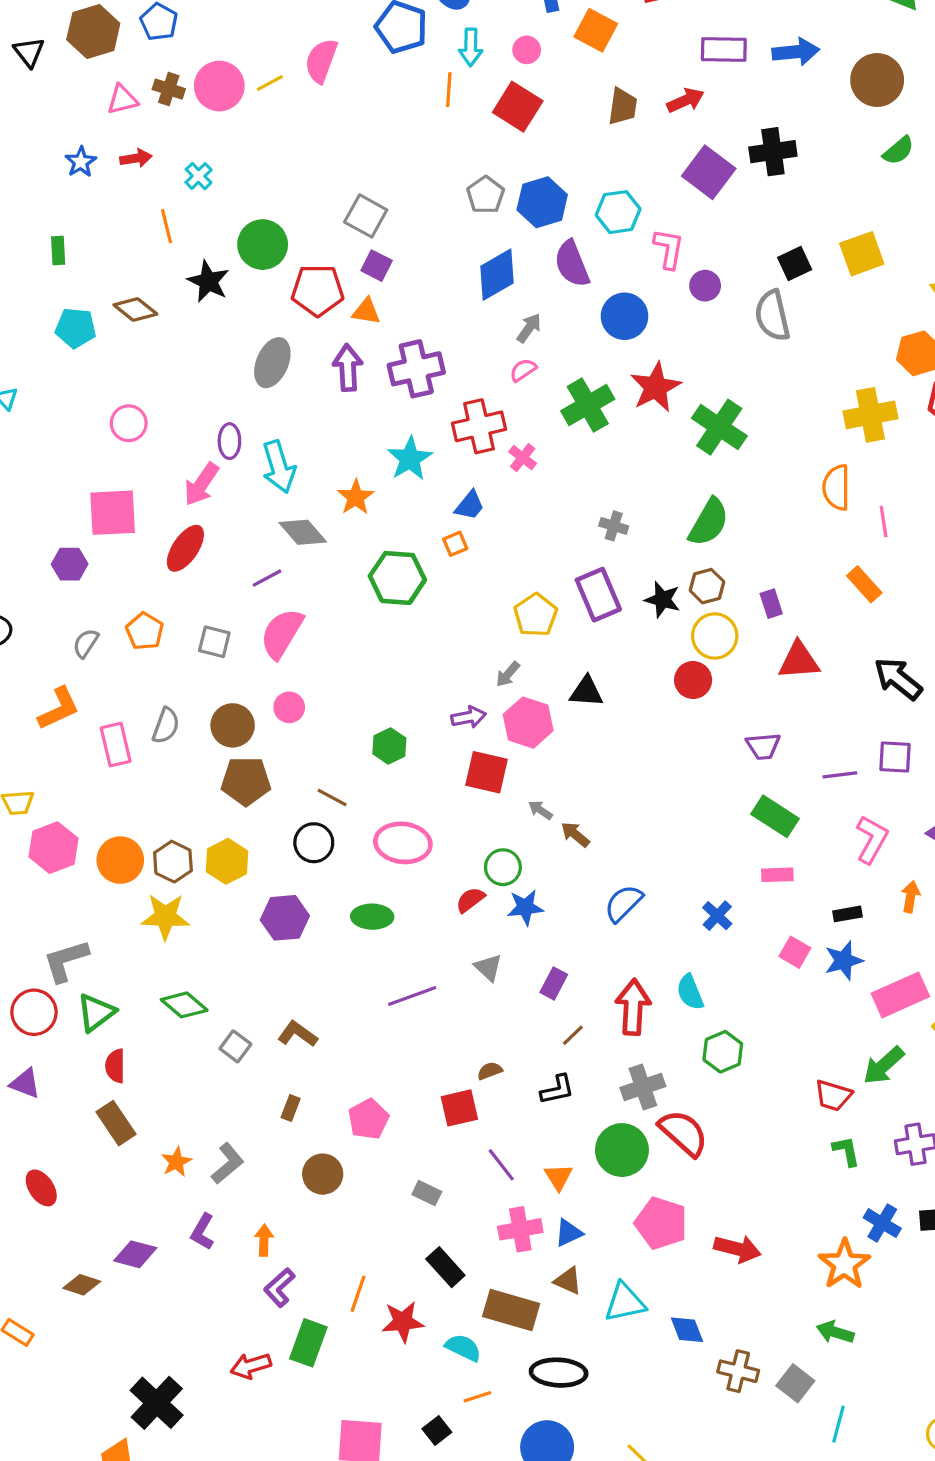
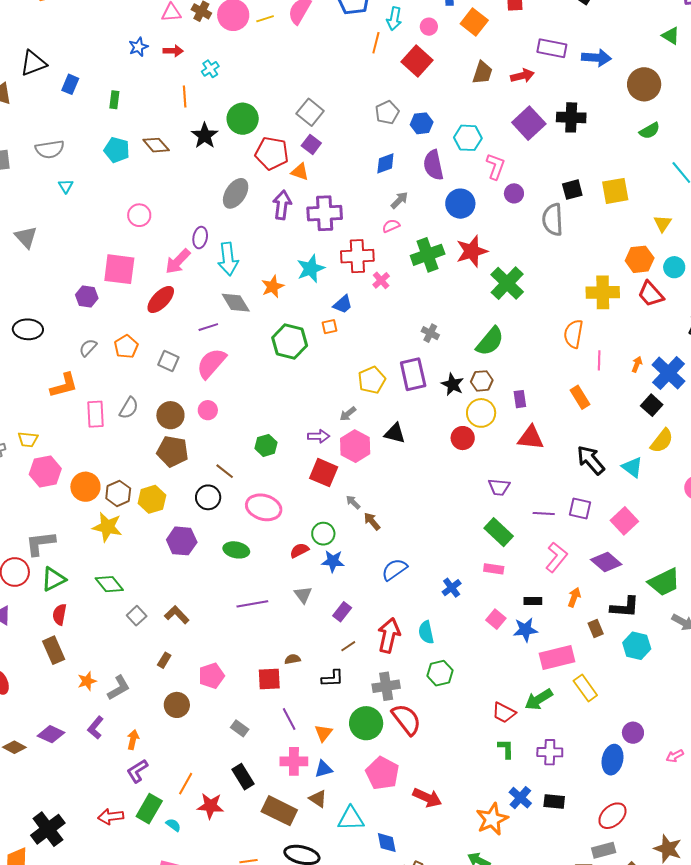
blue hexagon: (542, 202) -> (422, 123), size x0.7
blue diamond: (497, 275) -> (385, 163), size x0.7
cyan semicircle: (463, 1348) -> (173, 825), moved, size x0.7

